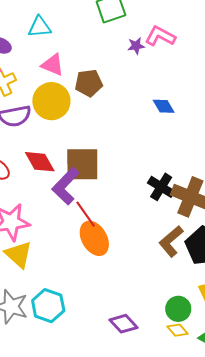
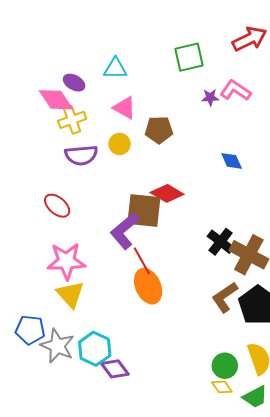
yellow circle: (51, 101) -> (120, 144), size x0.6
red diamond: (40, 162) -> (167, 193), moved, turned -36
purple diamond: (124, 324) -> (115, 369), moved

